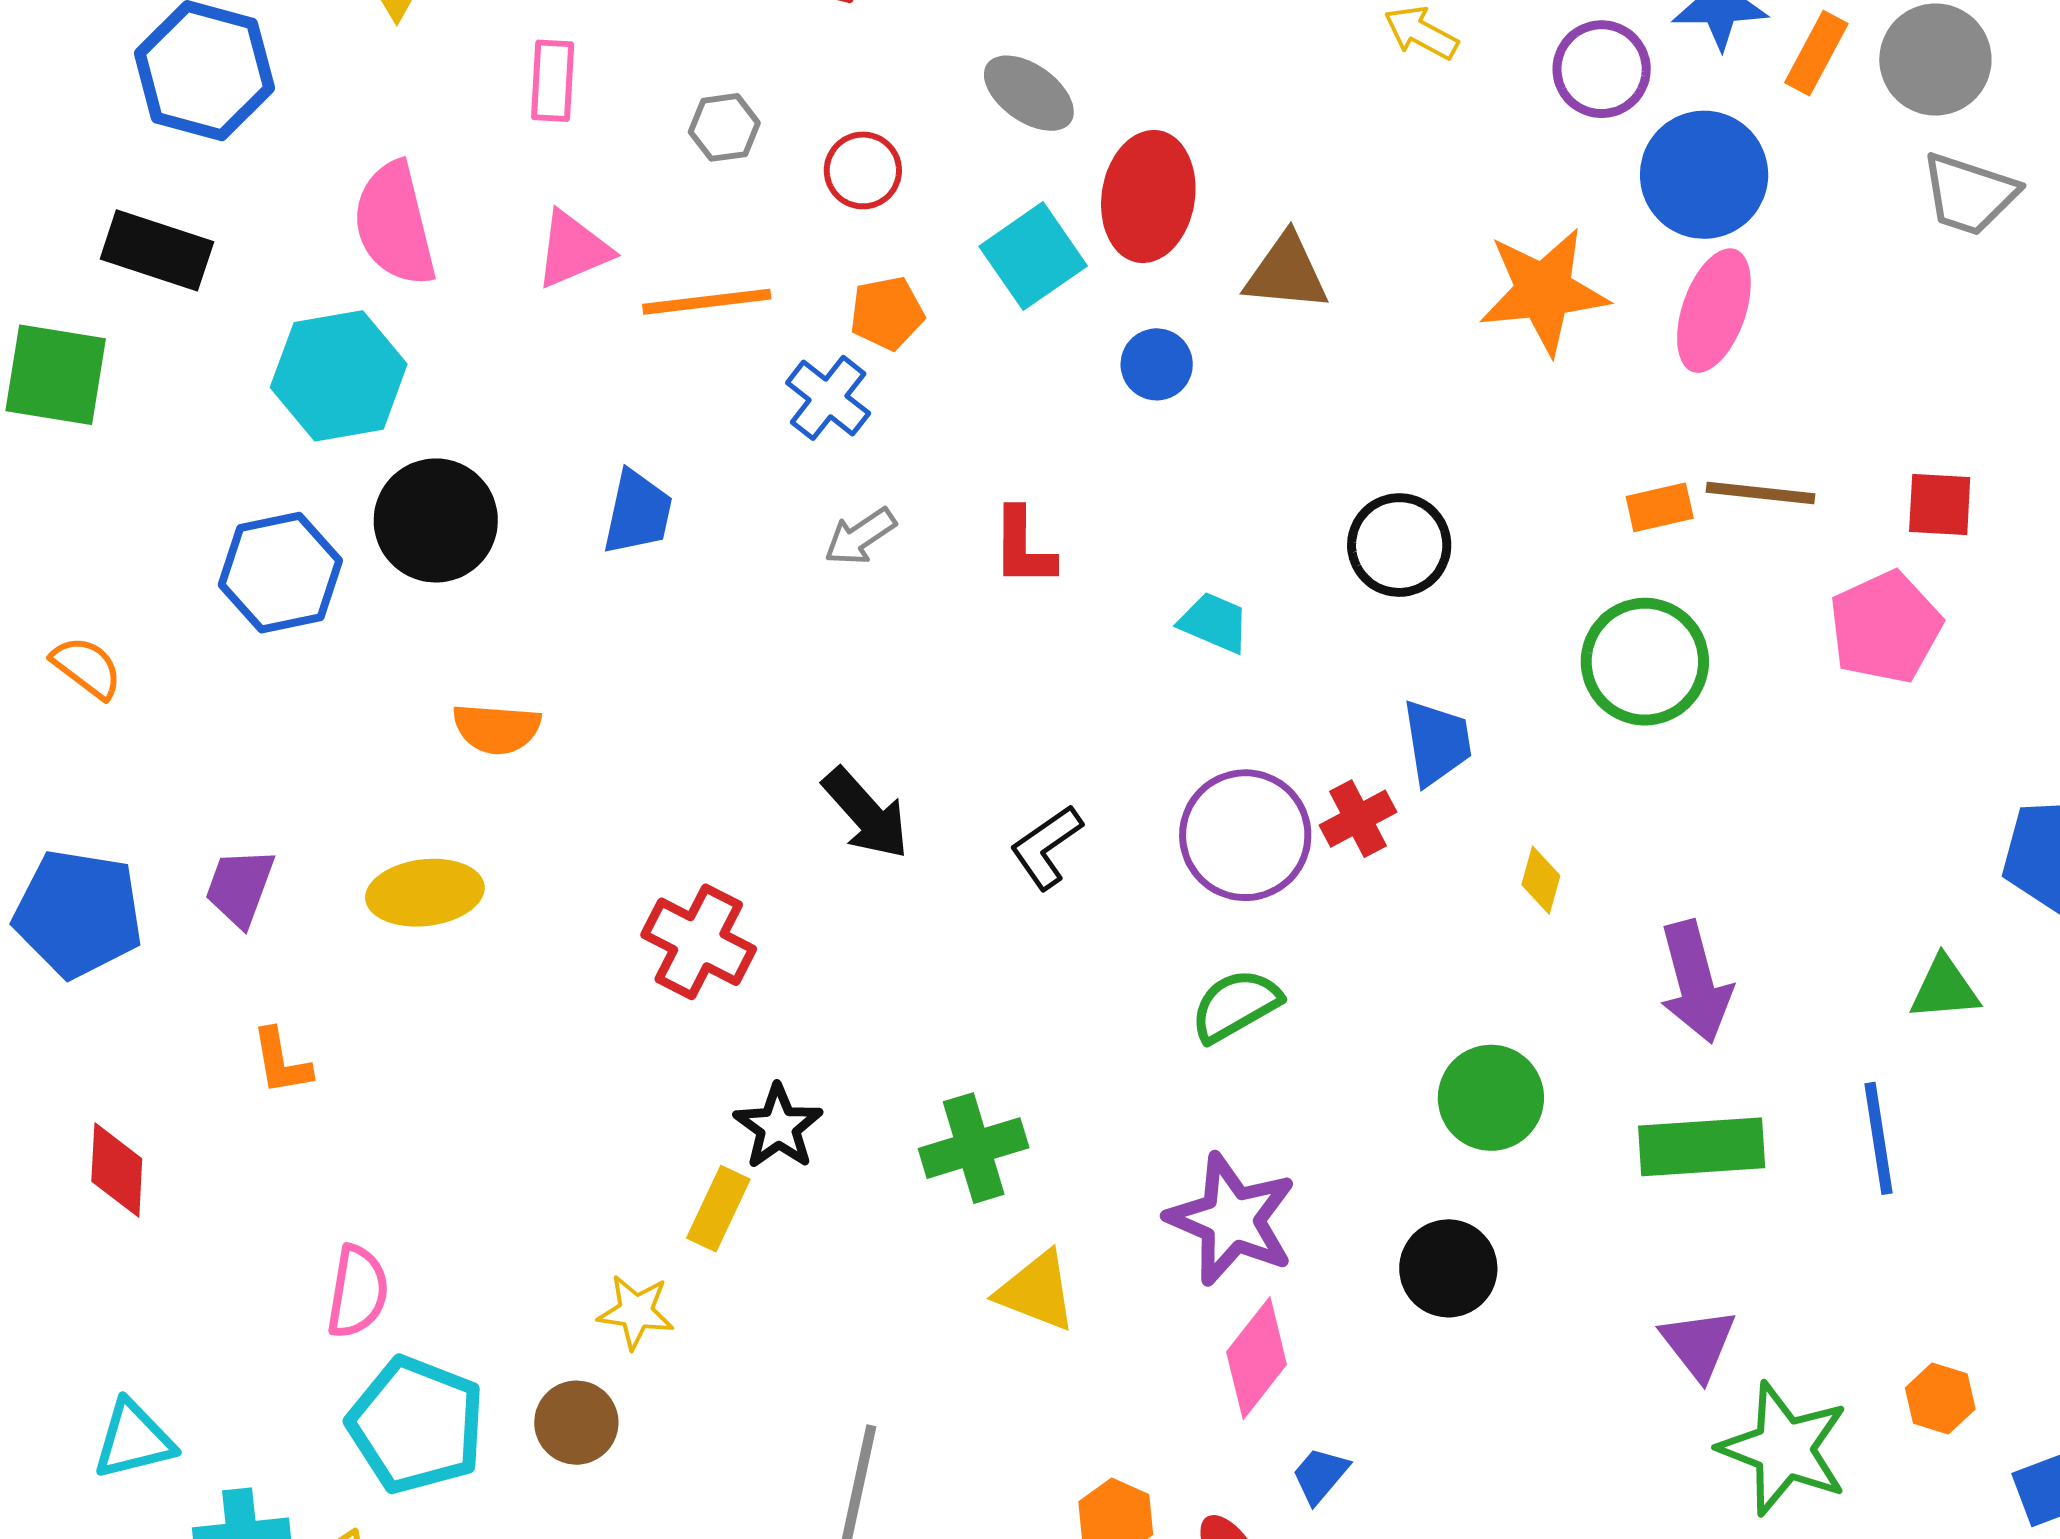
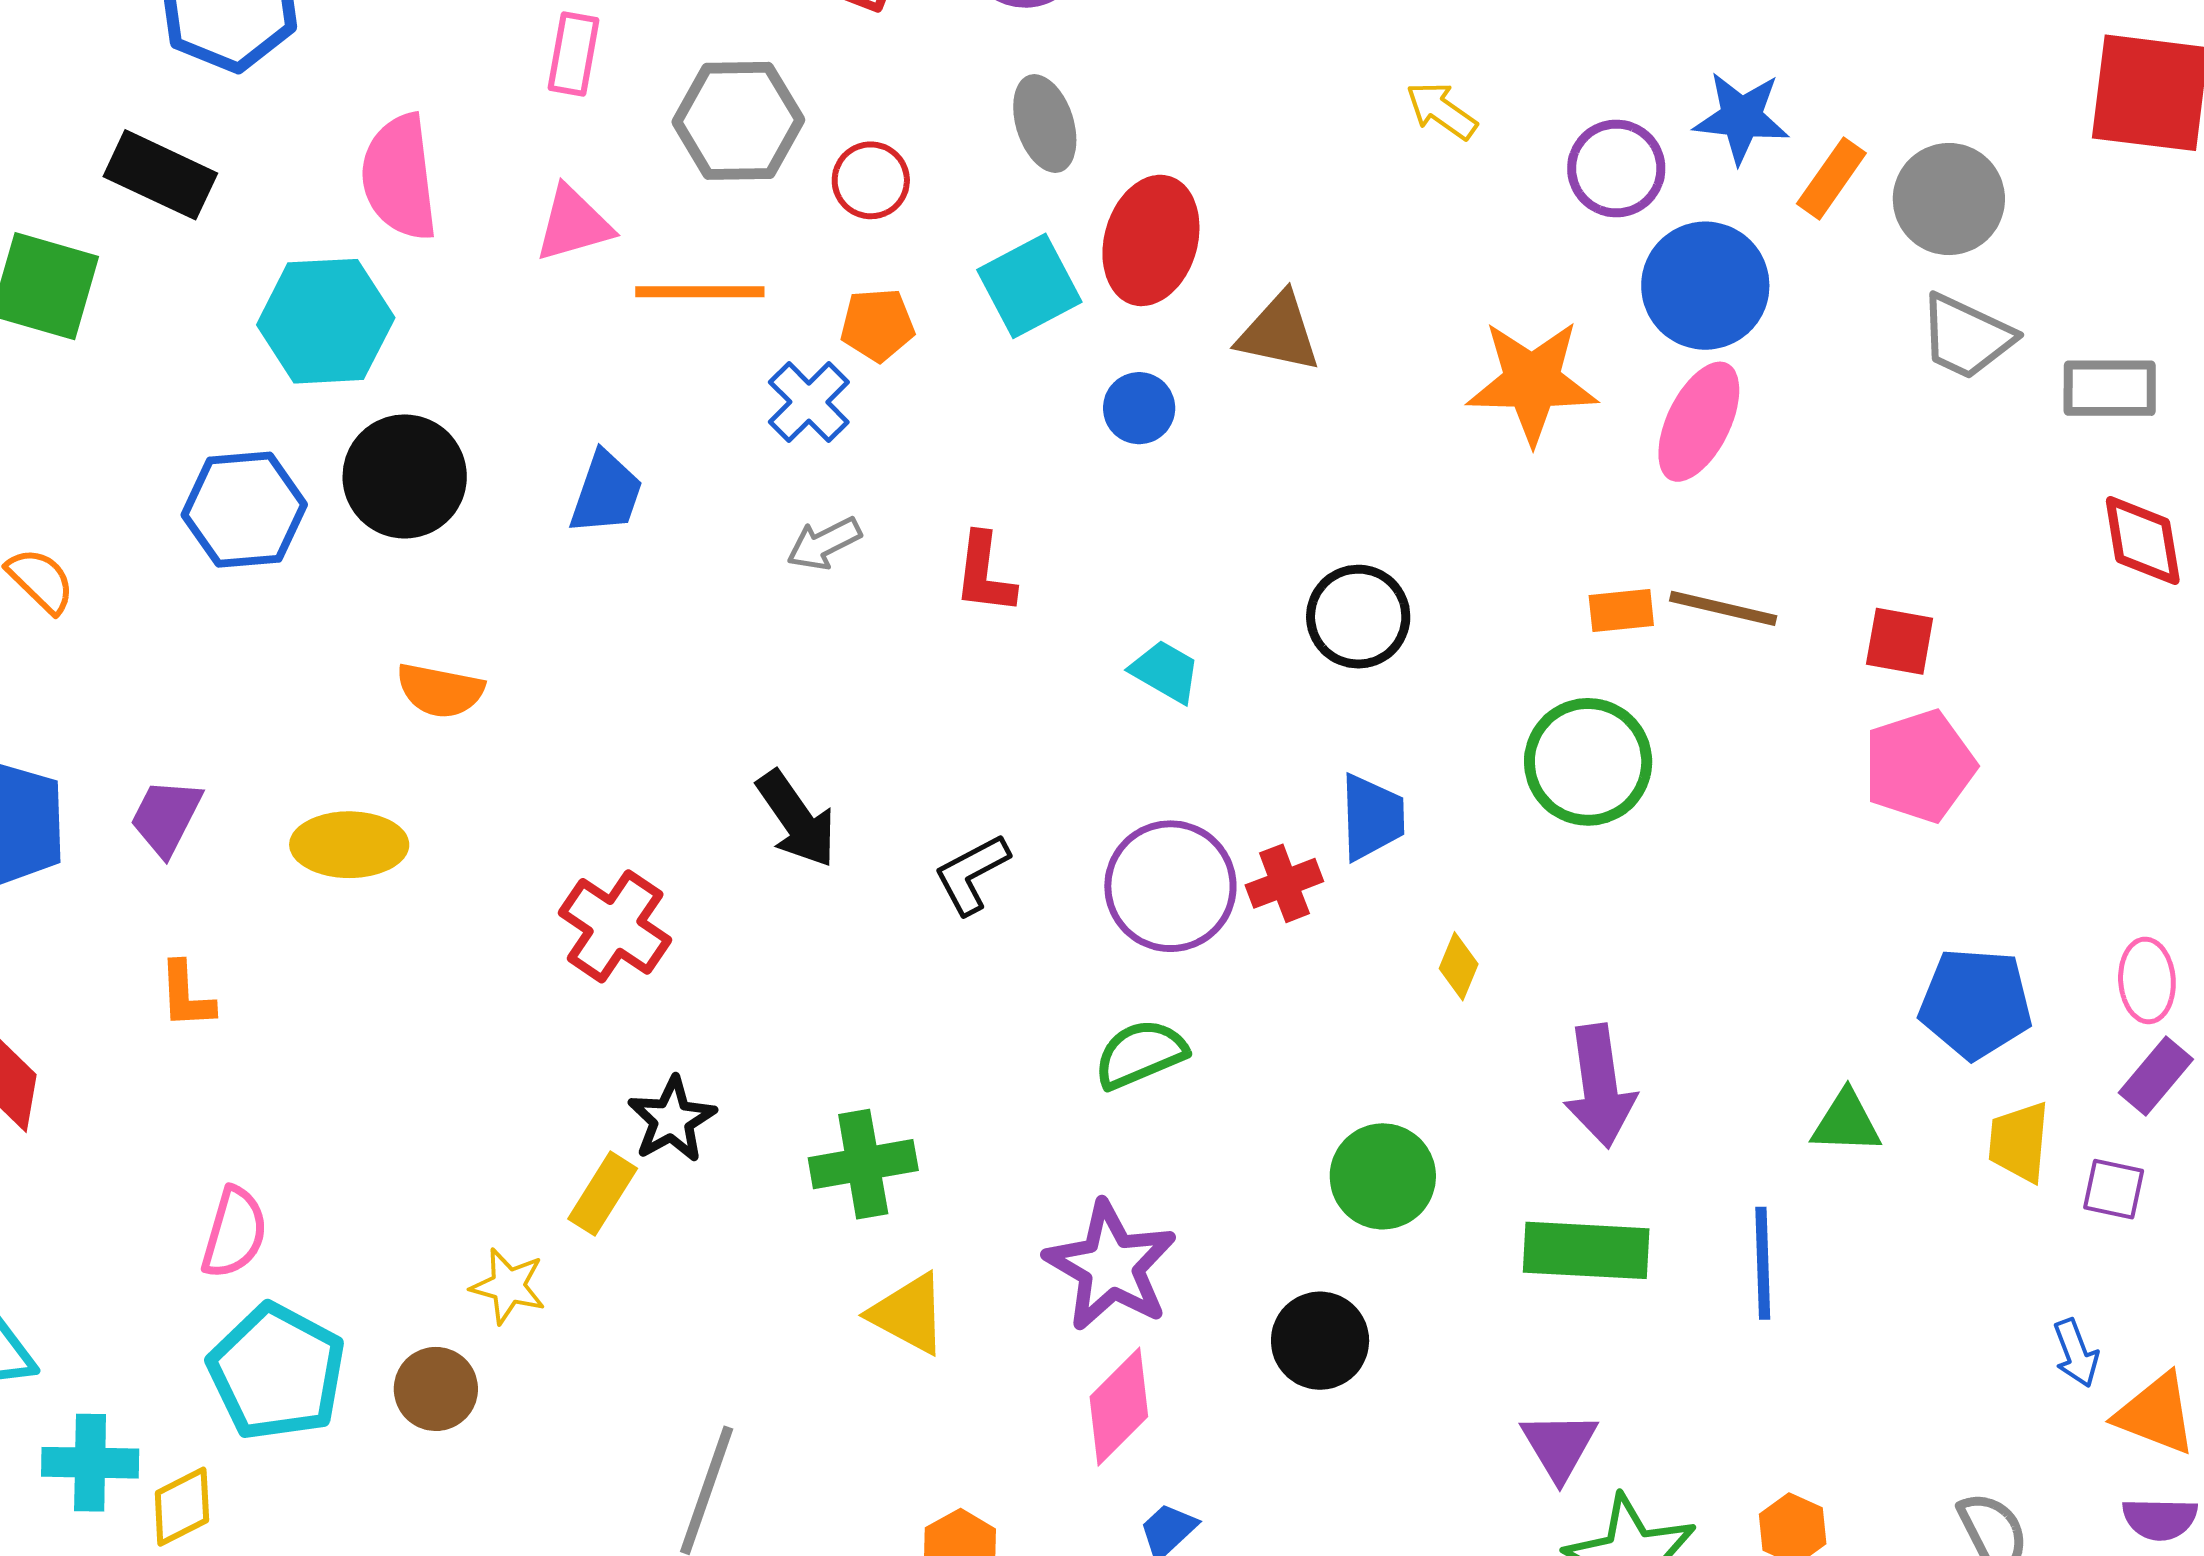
gray ellipse: (1029, 93) -> (1045, 124), turned 30
gray hexagon: (724, 127) -> (738, 121), size x1.8
pink pentagon: (1885, 627) -> (1919, 766), moved

